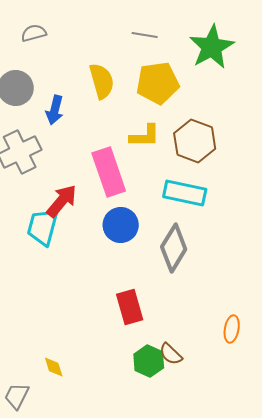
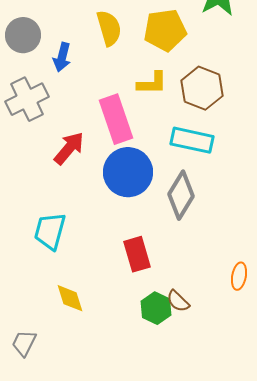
blue circle: (121, 225) -> (128, 172), size x1.4
cyan trapezoid: (43, 227) -> (50, 231), moved
yellow diamond: (54, 367) -> (70, 298), moved, size x1.4

